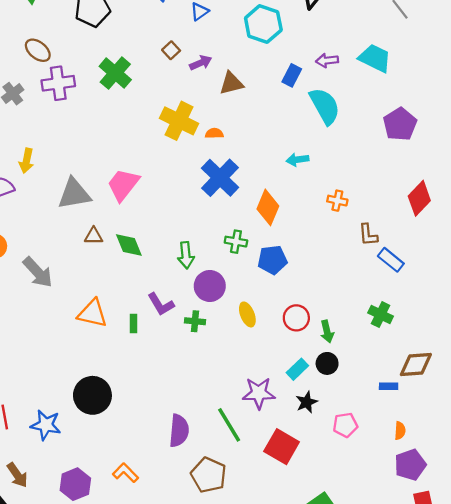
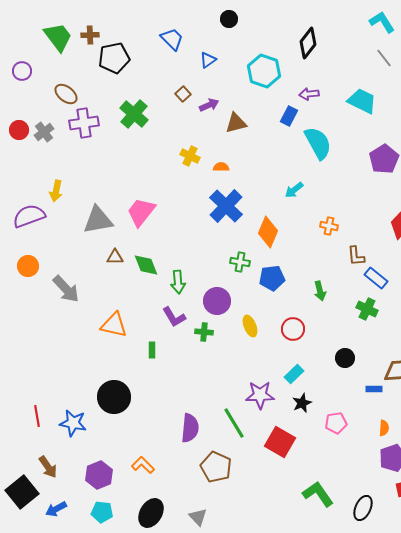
purple arrow: (327, 60) -> (309, 94), moved
yellow cross: (179, 121) -> (190, 156), size x0.6
cyan arrow: (297, 160) -> (294, 190), turned -30
green arrow: (186, 255) -> (178, 282), moved
green cross: (381, 314) -> (367, 309), moved
green rectangle: (133, 324) -> (152, 350), moved
green arrow: (327, 332) -> (320, 291), moved
black circle: (327, 363) -> (345, 358), moved

